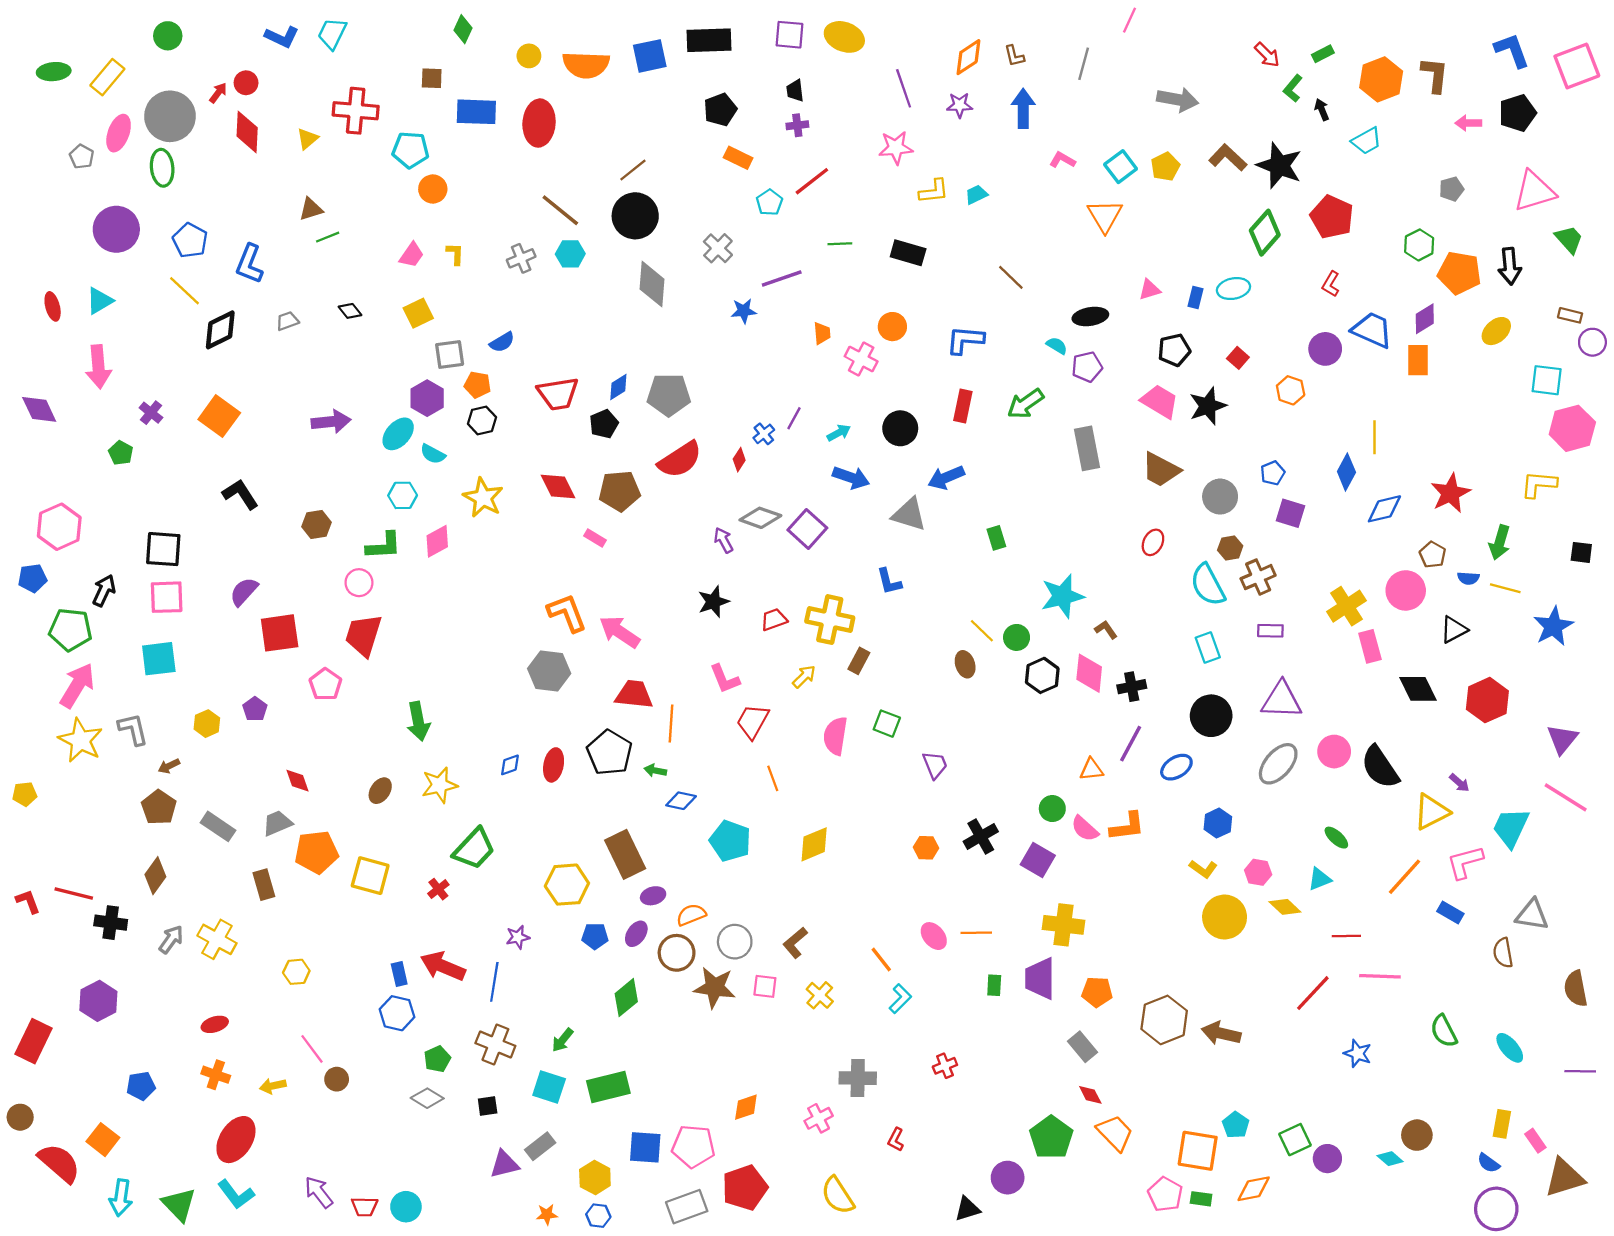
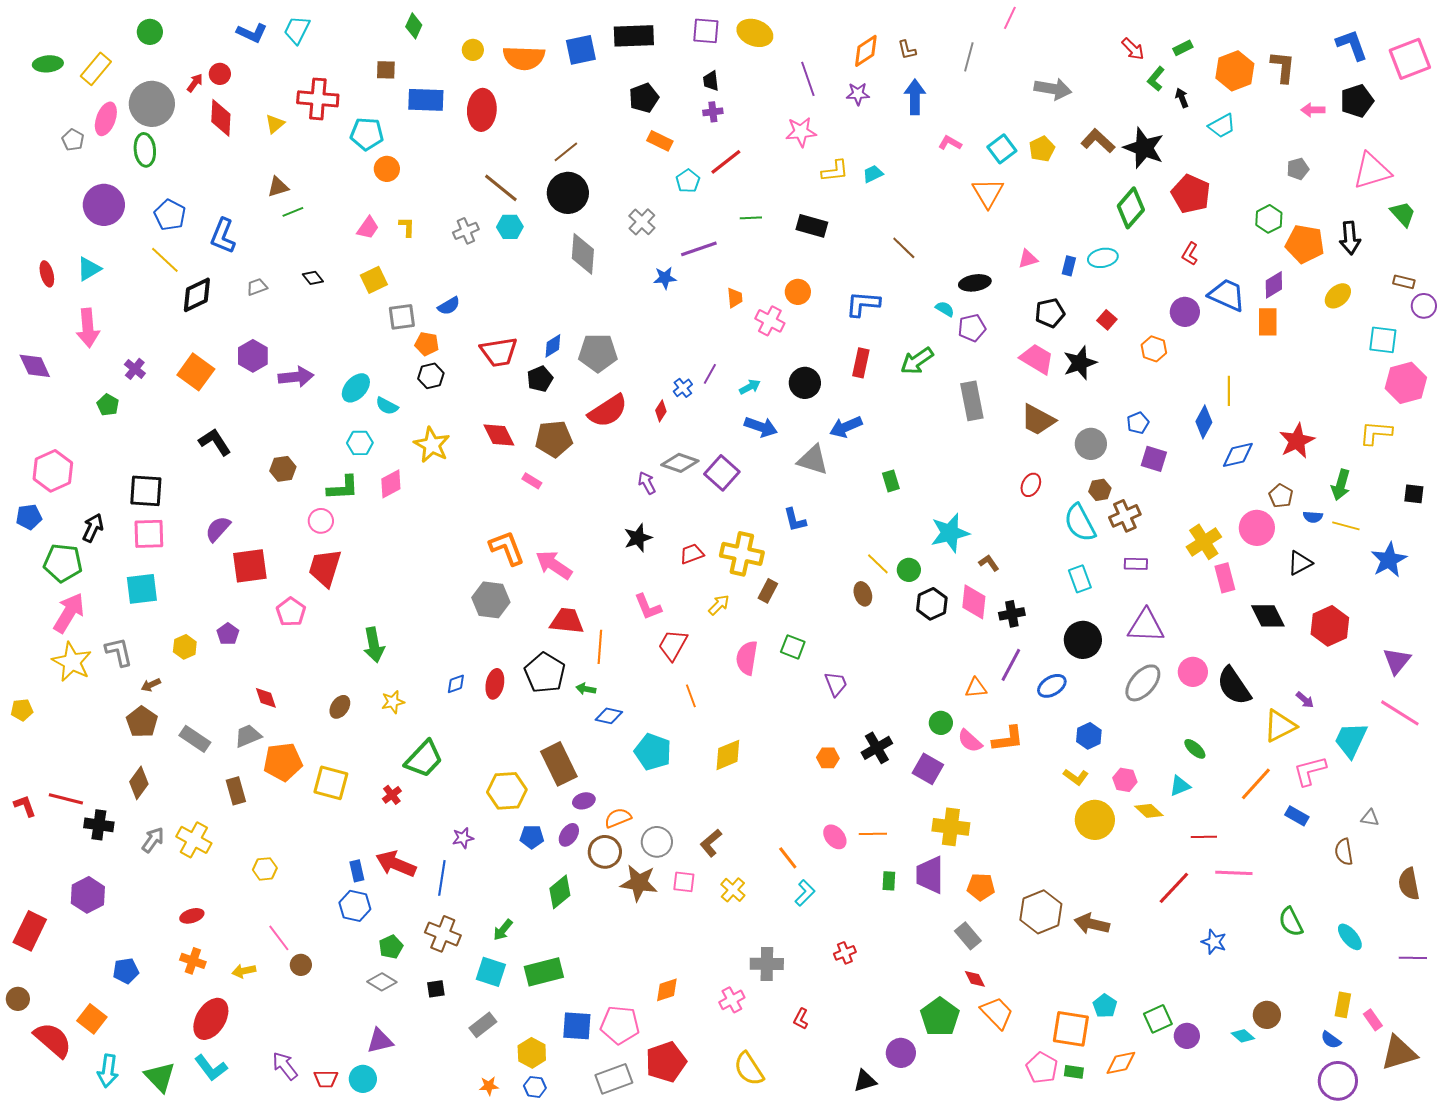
purple hexagon: (427, 398) -> (253, 356), moved
yellow star: (439, 785) -> (393, 702), size x0.7
gray triangle: (1532, 915) -> (1370, 818), size x0.6
purple triangle: (504, 1164) -> (380, 1041), moved

